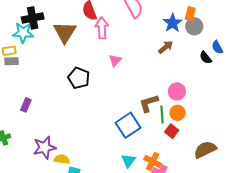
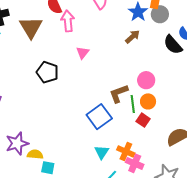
black semicircle: (206, 58) -> (173, 45), size x1.5

